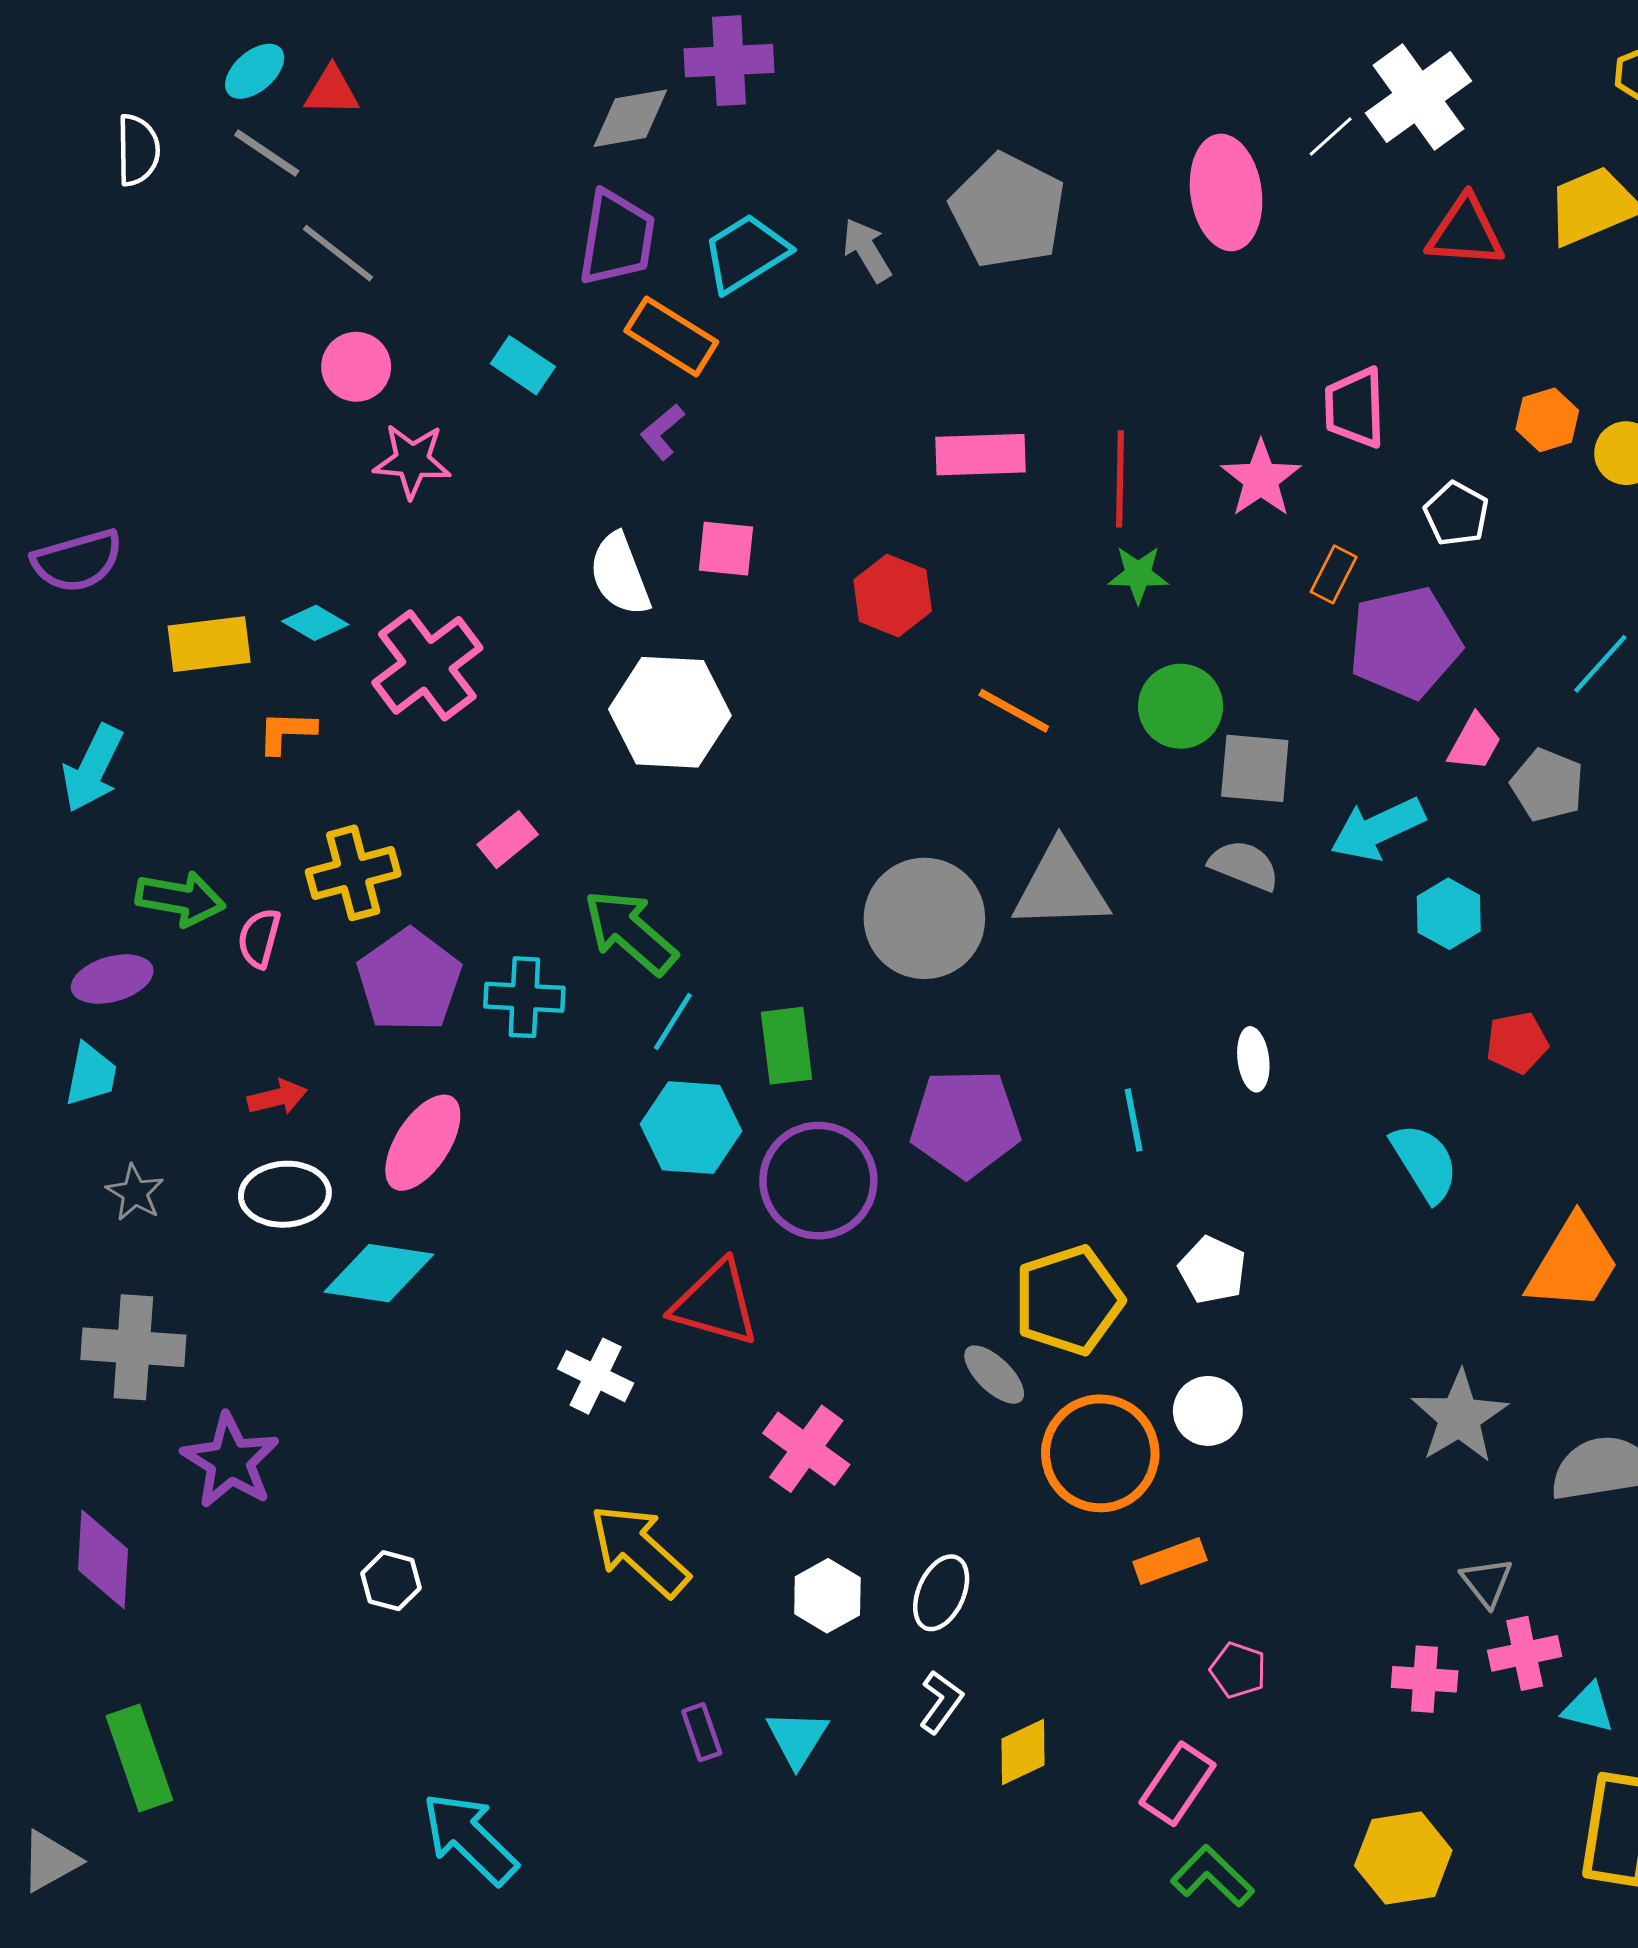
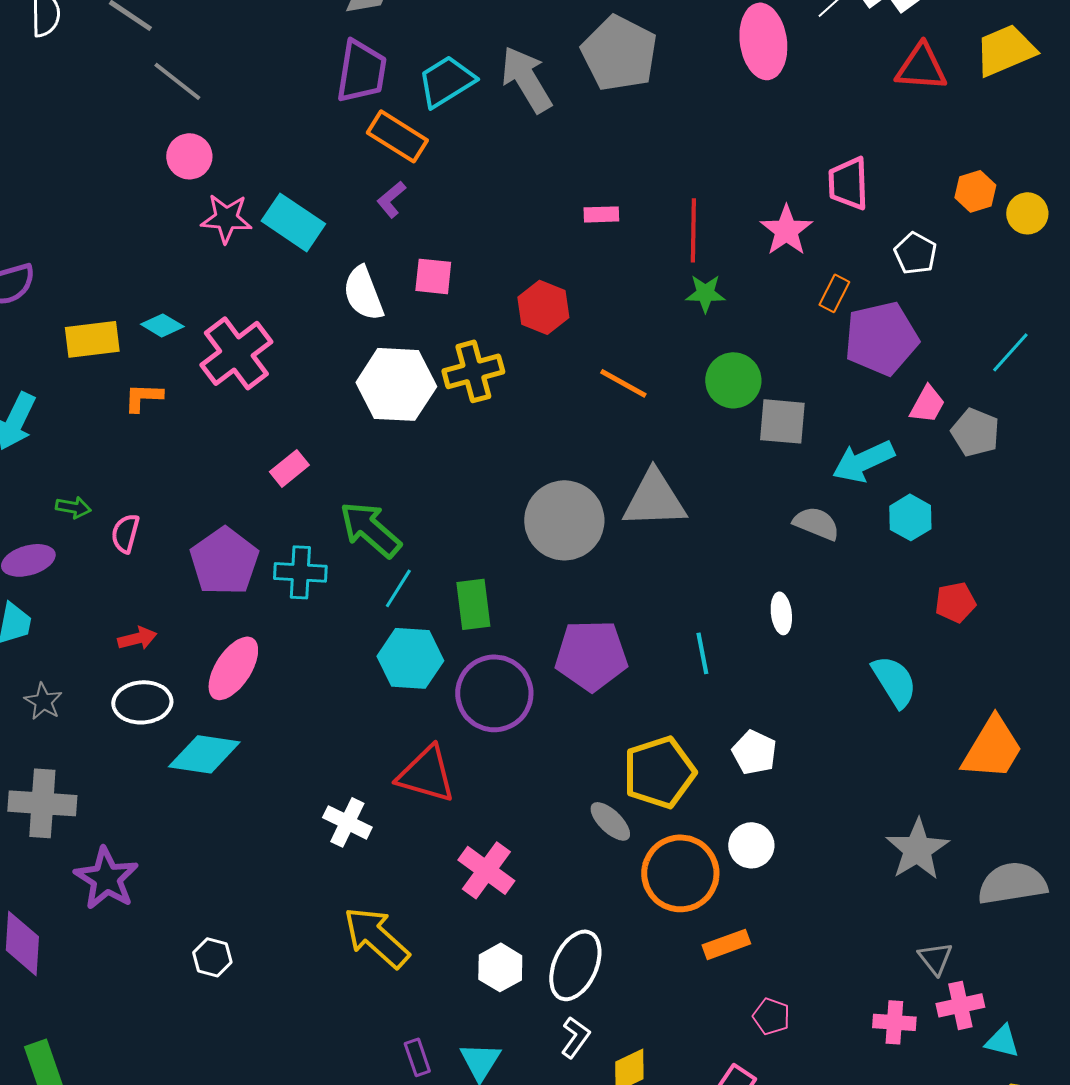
gray arrow: (867, 250) -> (526, 79), size x1.6
cyan rectangle: (523, 365) -> (293, 222), moved, size x1.5
pink rectangle: (981, 455) -> (601, 214), size x0.6
gray semicircle: (1244, 865) -> (816, 523), moved
yellow cross: (353, 873) -> (473, 371), moved
green arrow: (180, 899) -> (73, 507), size x0.6
white ellipse: (941, 1593) -> (575, 965), size x1.4

